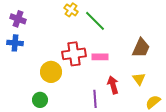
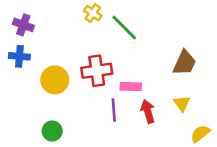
pink rectangle: (100, 57) -> (131, 86), moved
yellow circle: (51, 72) -> (55, 80), moved
purple line: (95, 99) -> (114, 110), moved

